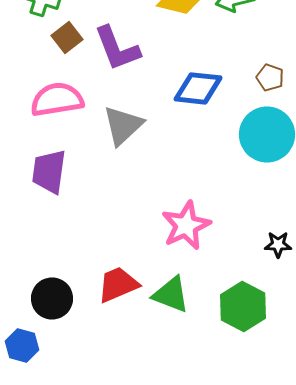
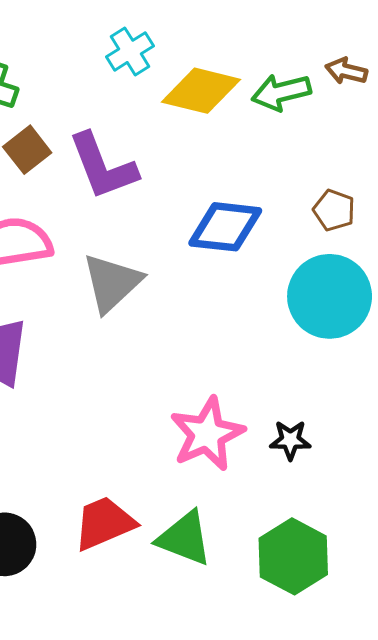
black star: (278, 244) -> (290, 440), moved

